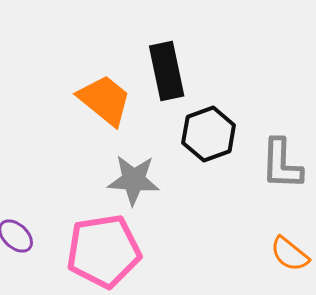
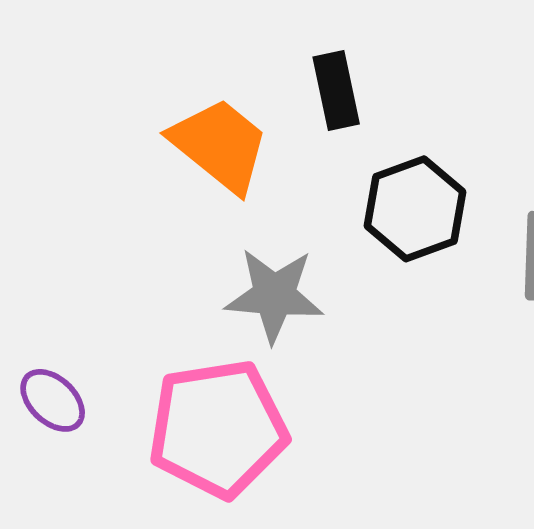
black rectangle: (167, 71) -> (336, 91), size x0.7

